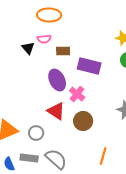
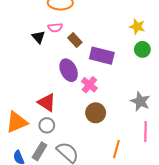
brown rectangle: (63, 51) -> (75, 40), turned 48
red triangle: (56, 111) -> (47, 102), moved
gray rectangle: (29, 158) -> (39, 151), turned -66

